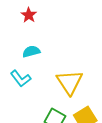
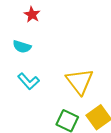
cyan semicircle: (31, 51) -> (22, 47), moved, turned -144

